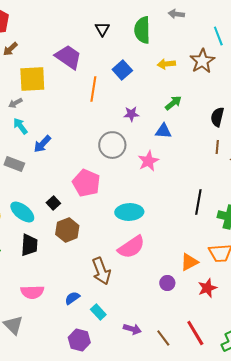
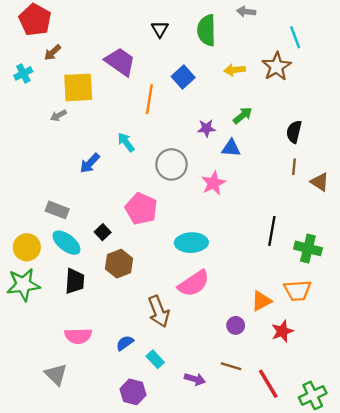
purple star: (131, 114) -> (206, 128), moved
cyan arrow: (20, 126) -> (126, 142), moved
gray rectangle: (14, 164) -> (57, 210), moved
brown line: (163, 338) -> (231, 366), moved, turned -36

